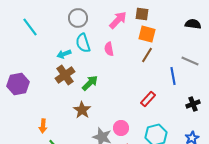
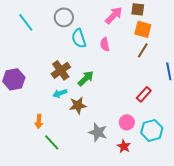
gray circle: (78, 18) -> (64, 17), moved
cyan arrow: (64, 54) -> (60, 93), moved
brown star: (82, 110) -> (78, 105), turned 30
pink circle: (121, 128) -> (127, 122), moved

